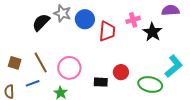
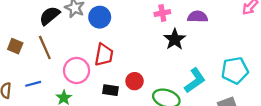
pink cross: (133, 20) -> (162, 13), moved
red trapezoid: (107, 31) -> (104, 55), moved
brown square: (15, 63) -> (15, 46), moved
brown line: (41, 63) -> (45, 47), moved

